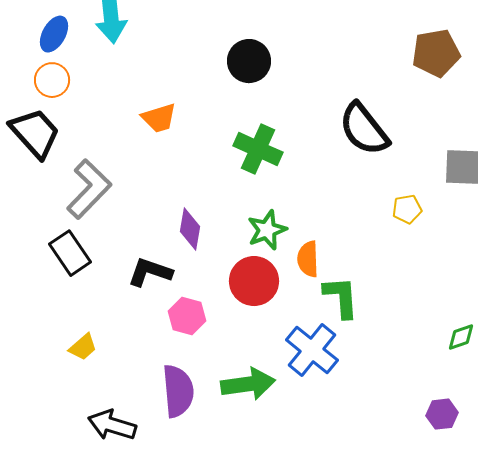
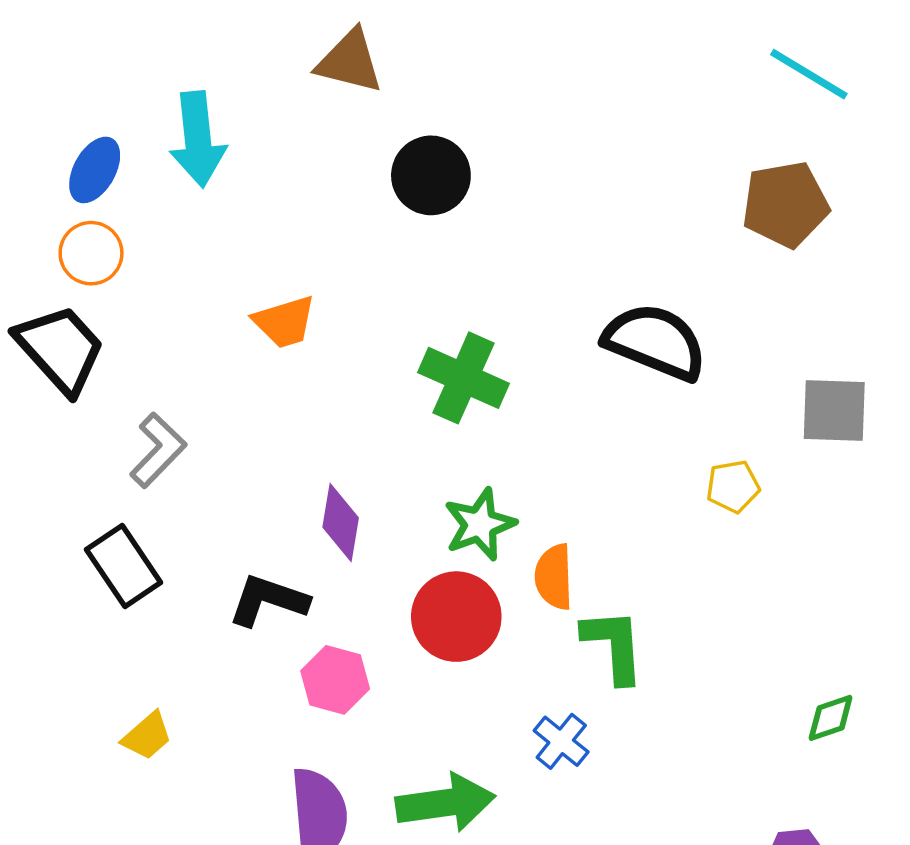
black circle: (249, 61) -> (431, 175), moved
black semicircle: (364, 129) -> (655, 342), turned 150
gray L-shape: (89, 189) -> (158, 450), size x0.7
blue cross: (312, 350) -> (561, 741), size x0.6

